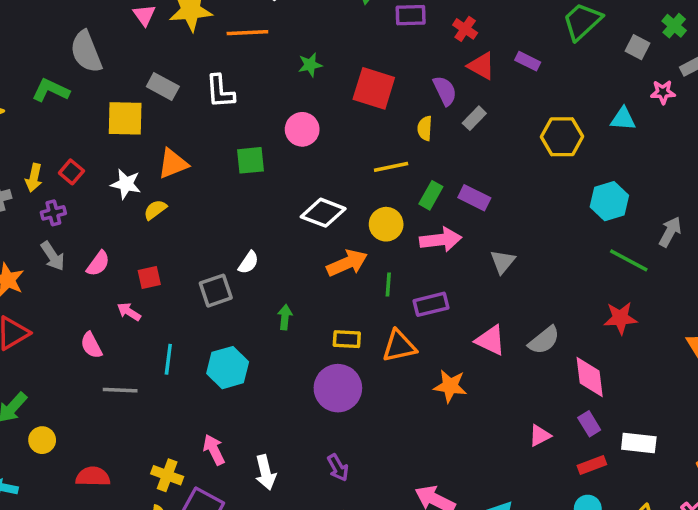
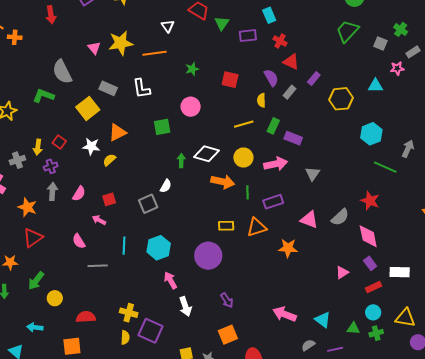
purple rectangle: (528, 61) -> (314, 79), moved, turned -72
red square: (374, 88) -> (230, 80), size x0.7
yellow square: (125, 118) -> (88, 108), turned -35
green rectangle: (431, 195) -> (273, 126), moved
gray arrow: (53, 256) -> (52, 191), turned -138
orange arrow: (347, 263) -> (223, 182), turned 40
green arrow: (285, 317) -> (181, 161), moved
red star: (620, 318) -> (370, 201), moved, turned 30
purple circle: (338, 388) -> (208, 256), moved
pink arrow: (214, 450) -> (170, 280), moved

